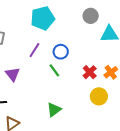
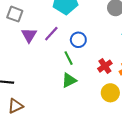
purple triangle: (13, 74) -> (29, 35), moved
green triangle: (54, 110) -> (69, 80), moved

